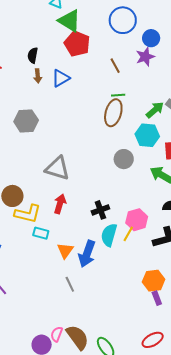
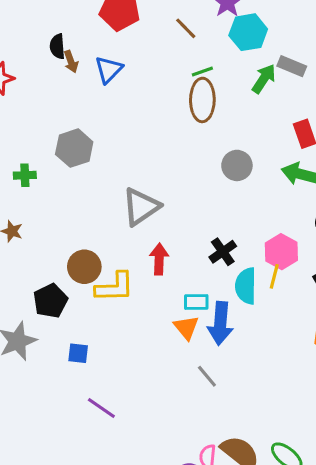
brown arrow: (38, 76) -> (71, 62), moved
cyan hexagon: (147, 135) -> (248, 32), moved
gray triangle: (57, 168) -> (141, 207), turned -36
cyan rectangle: (41, 233) -> (196, 302), moved

